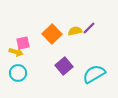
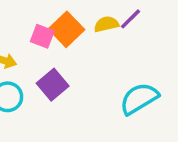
pink square: (23, 43) -> (42, 36), moved, turned 32
purple square: (64, 66) -> (53, 85), moved

